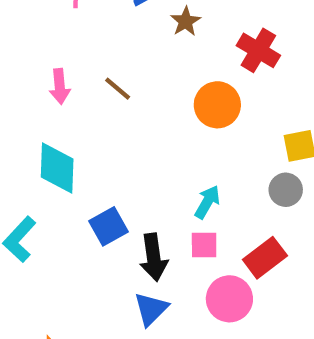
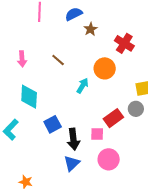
pink arrow: (60, 86) -> (22, 59), moved
cyan arrow: (207, 202) -> (83, 86), moved
red rectangle: (265, 258) -> (113, 118), moved

